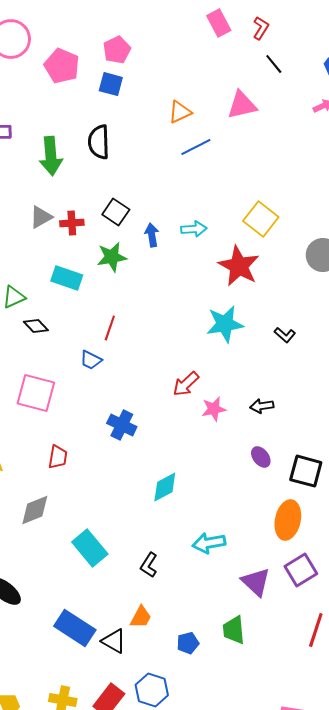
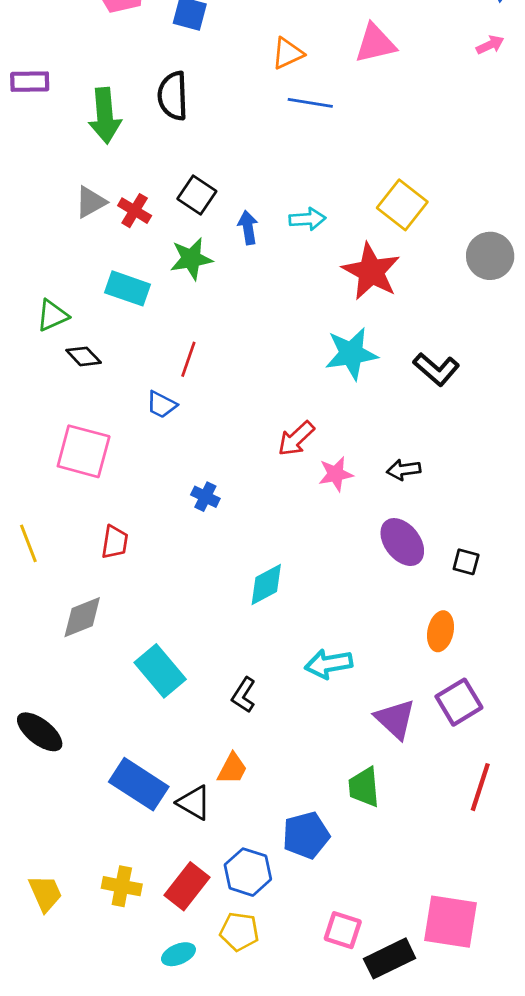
blue line: (196, 147) -> (310, 103), turned 36
red cross: (72, 223) -> (135, 211), turned 35
black L-shape: (285, 335) -> (436, 369), size x1.5
blue cross: (122, 425) -> (205, 497), size x0.7
purple ellipse: (261, 457) -> (402, 542), size x1.6
black square: (306, 471) -> (466, 562), size x0.6
orange ellipse: (288, 520) -> (441, 631), size x0.7
blue pentagon: (188, 643) -> (306, 835), moved, size x1.5

